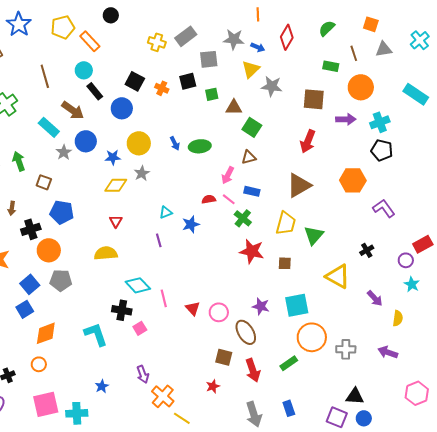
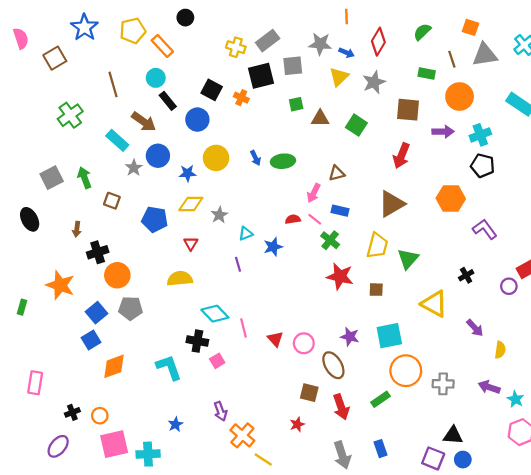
gray triangle: (384, 49) -> (485, 55), size x1.4
black square: (188, 81) -> (261, 76), moved, size x1.4
gray star: (272, 86) -> (374, 82), moved, turned -30
green square: (252, 127) -> (356, 125), moved
gray star: (142, 173) -> (219, 215), moved
blue pentagon: (62, 212) -> (155, 219), moved
cyan star: (412, 284) -> (515, 399), moved
orange circle: (39, 364) -> (100, 416), moved

